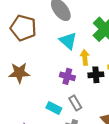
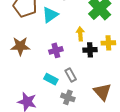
cyan triangle: (68, 41) -> (50, 15), moved, turned 42
purple cross: (67, 76) -> (56, 50), moved, turned -32

